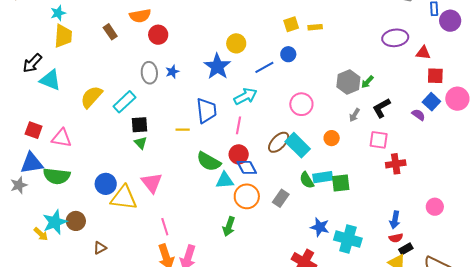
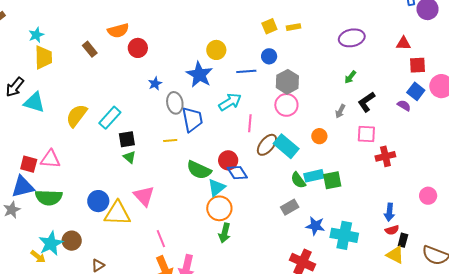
purple ellipse: (395, 38) -> (352, 38), moved
blue line: (264, 67) -> (246, 71), turned 30
gray ellipse: (149, 73) -> (175, 103), moved
gray hexagon: (348, 82) -> (287, 82), moved
pink line: (239, 125) -> (250, 123), moved
red square: (34, 130) -> (29, 164), moved
cyan triangle: (225, 180) -> (217, 187), turned -30
orange circle: (247, 196) -> (219, 208), moved
gray rectangle: (281, 198) -> (290, 207), moved, turned 30
black rectangle: (406, 249) -> (403, 240), turned -40

